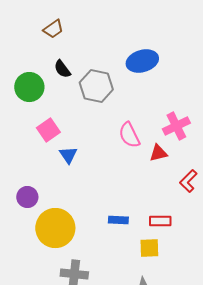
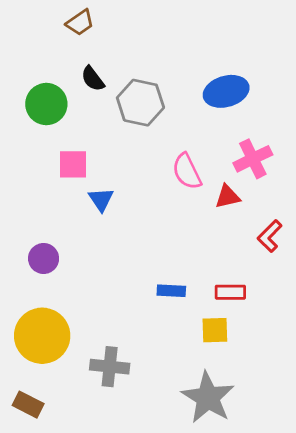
blue ellipse: (142, 61) -> (226, 91), moved
pink square: (48, 130) -> (73, 164), turned 35
yellow circle: (55, 228) -> (42, 336), moved

